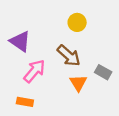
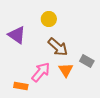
yellow circle: (77, 22) -> (49, 19), moved
pink arrow: (34, 71) -> (41, 72), moved

